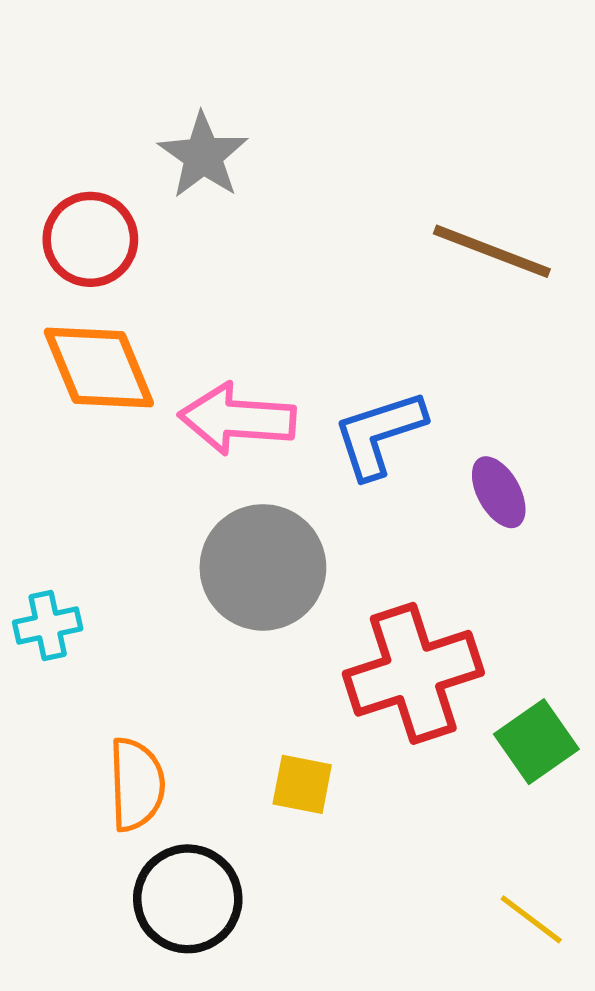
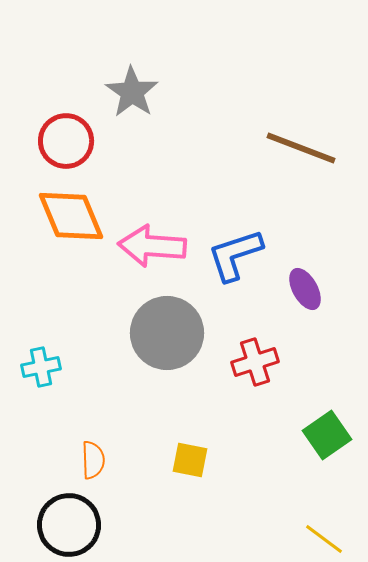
red cross: (413, 673) -> (255, 362), moved, size x0.6
orange semicircle: (136, 784) -> (93, 460), size x0.7
black circle: (188, 899) -> (69, 525), moved

